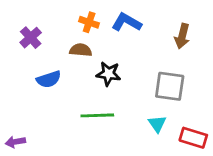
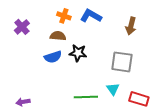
blue semicircle: (49, 79) -> (53, 57), moved
green line: (97, 115) -> (86, 97), moved
purple arrow: (15, 142) -> (23, 102), moved

